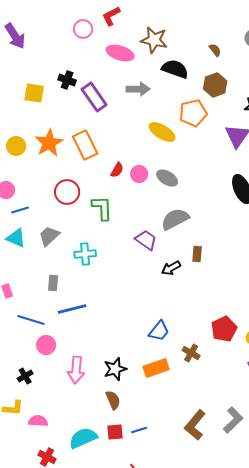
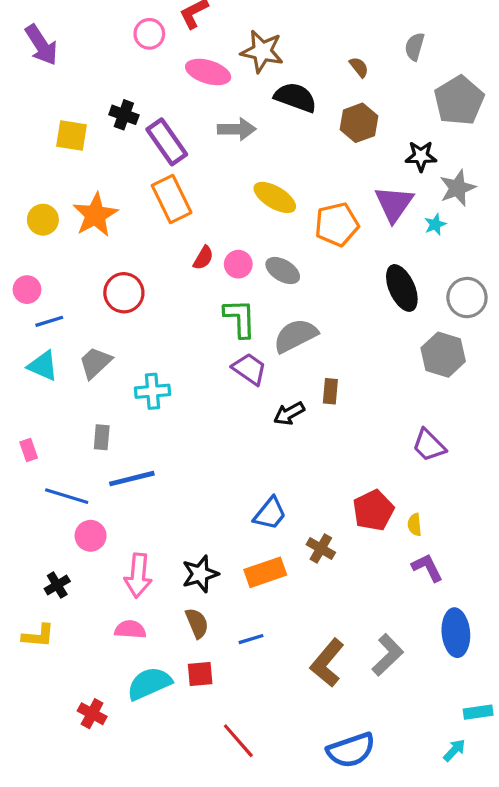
orange pentagon: (193, 113) -> (337, 224), moved
orange rectangle: (85, 145) -> (172, 199), moved
green L-shape: (102, 208) -> (240, 318), moved
pink semicircle: (38, 421) -> (130, 629), moved
blue line: (139, 430) -> (251, 639), moved

